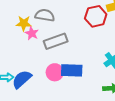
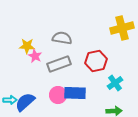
gray semicircle: (45, 15) -> (62, 38), moved
red hexagon: (96, 16) -> (96, 61), moved

